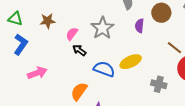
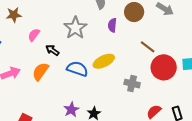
brown star: (48, 21) -> (14, 15), moved
pink semicircle: (72, 34) -> (34, 35), moved
orange semicircle: (79, 91) -> (40, 71), moved

